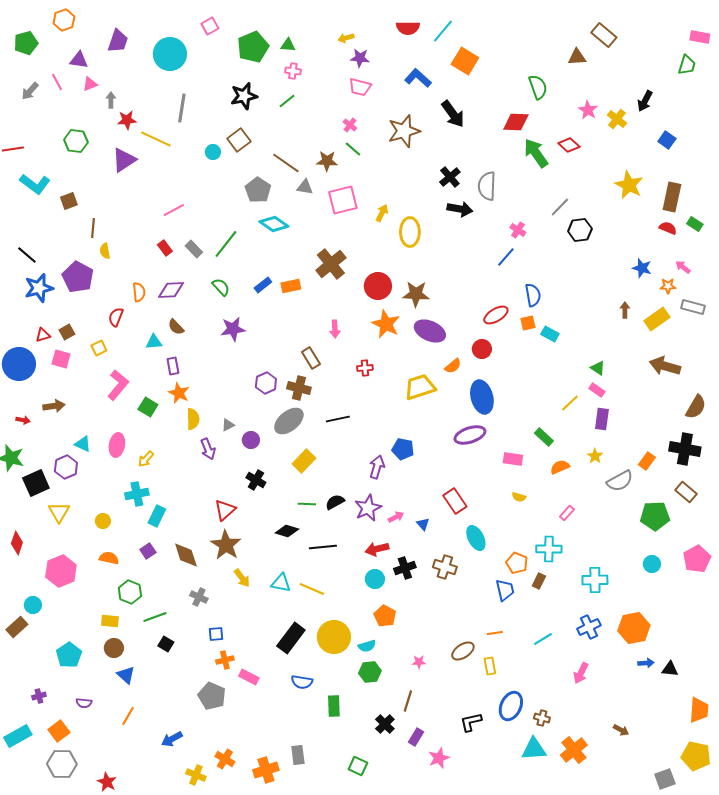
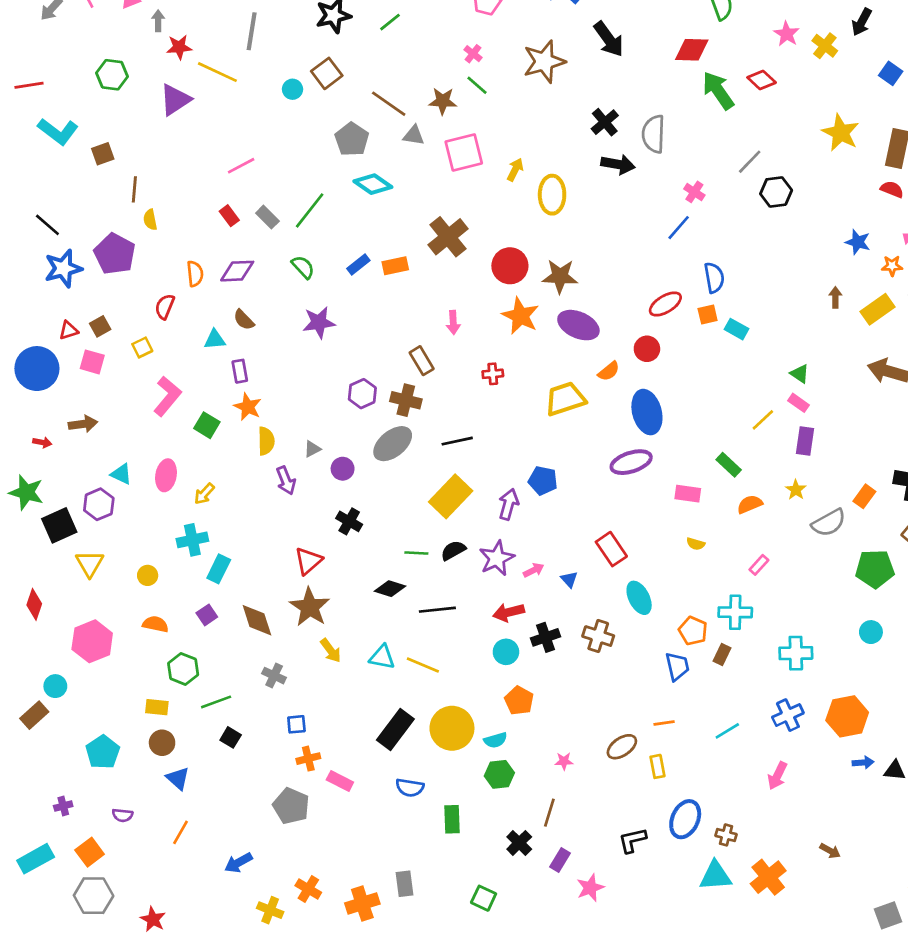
yellow rectangle: (304, 461) -> (451, 496), moved, size x1.4

